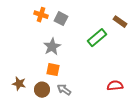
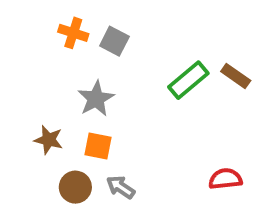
brown rectangle: (120, 22) -> (236, 76), moved
brown star: (19, 84) -> (49, 140), moved

